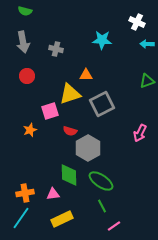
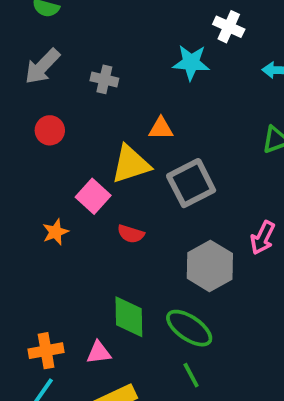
white cross: (137, 22) -> (229, 27), moved
gray arrow: (23, 42) -> (42, 66), turned 55
pink square: (50, 111) -> (93, 196), turned -30
gray hexagon: (88, 148) -> (210, 266), moved

